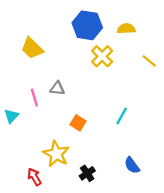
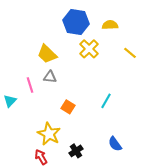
yellow trapezoid: (32, 48) -> (47, 54), moved
red arrow: (34, 177) -> (41, 157), moved

